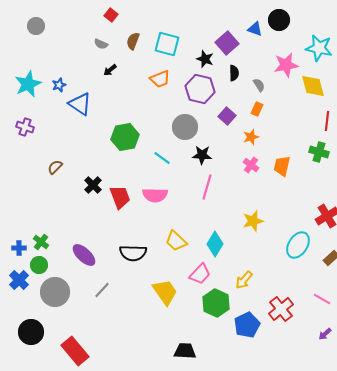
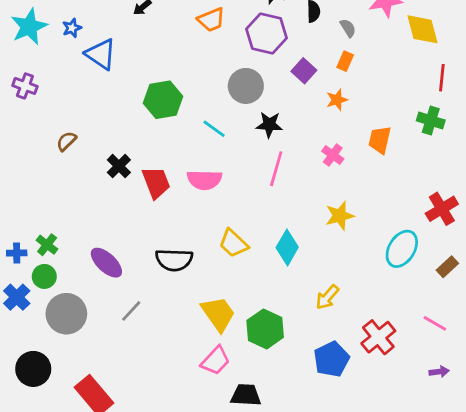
pink cross: (251, 165) -> (333, 155), moved
pink trapezoid: (200, 274) -> (215, 361), moved
green hexagon: (216, 303) -> (265, 329), moved
purple arrow: (325, 334) -> (439, 372), turned -144

